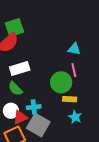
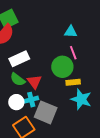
cyan cross: (34, 107) -> (31, 100), moved
red triangle: (20, 117) -> (34, 82), moved, turned -35
cyan star: (75, 117) -> (81, 99), size x1.5

